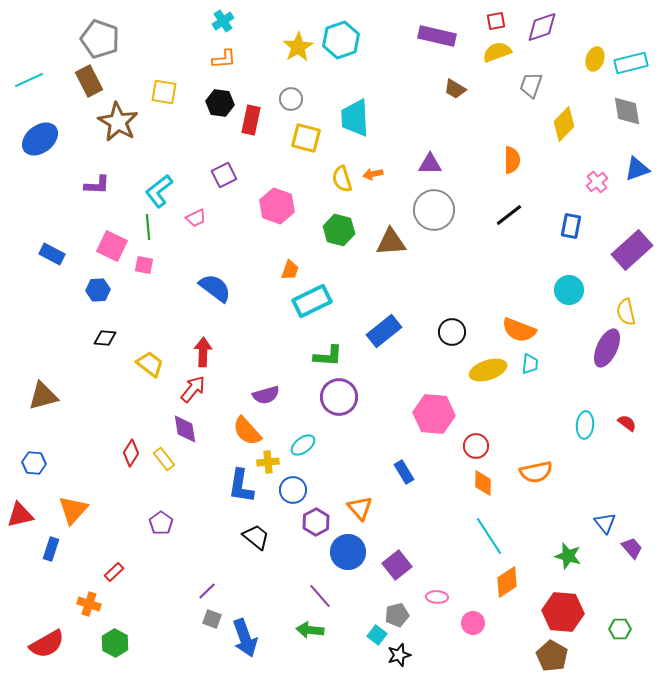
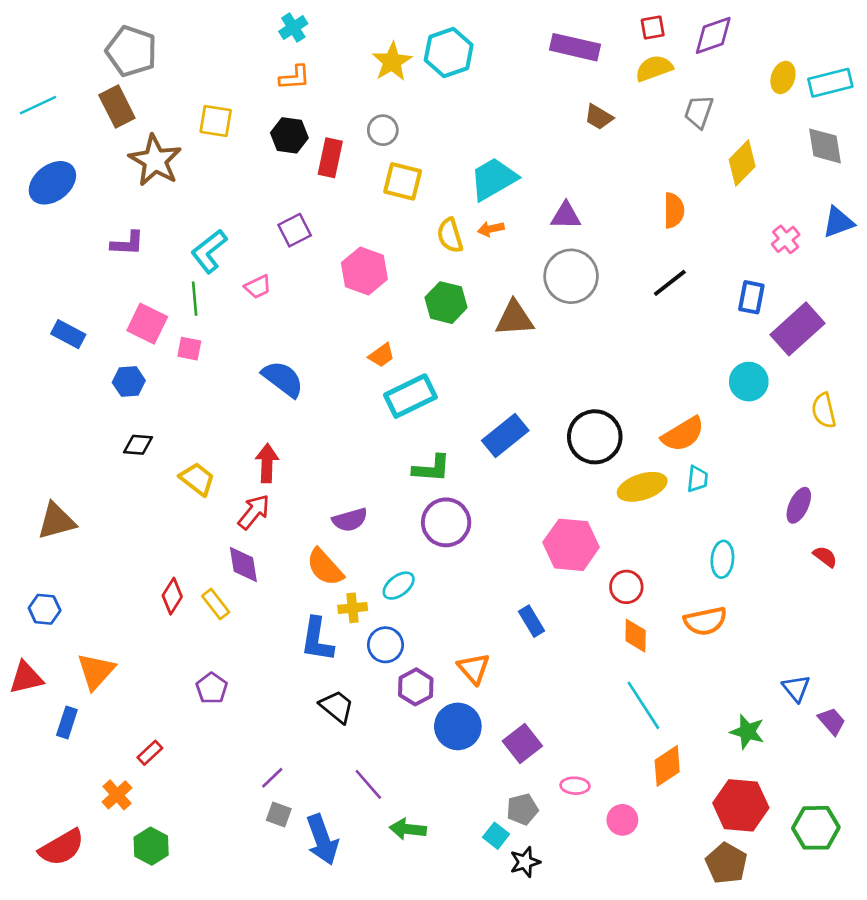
cyan trapezoid: (355, 118) -> (493, 179), moved, turned 63
purple rectangle: (632, 250) -> (797, 329), moved
orange trapezoid: (290, 270) -> (382, 355), turned 35
orange semicircle: (519, 330) -> (683, 434), turned -52
black circle: (452, 332) -> (595, 437), size x1.5
purple ellipse: (607, 348) -> (799, 505), moved, size x0.7
cyan ellipse: (585, 425) -> (722, 559), moved
purple line: (320, 596) -> (368, 784), moved
orange cross: (89, 604) -> (117, 795), turned 30
green hexagon: (620, 629) -> (816, 828), size x1.6

